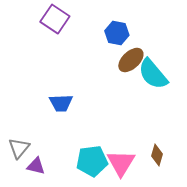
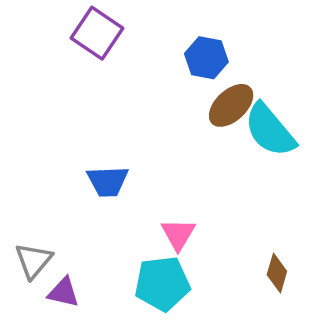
pink triangle: (121, 163) -> (178, 234), moved, size x0.7

